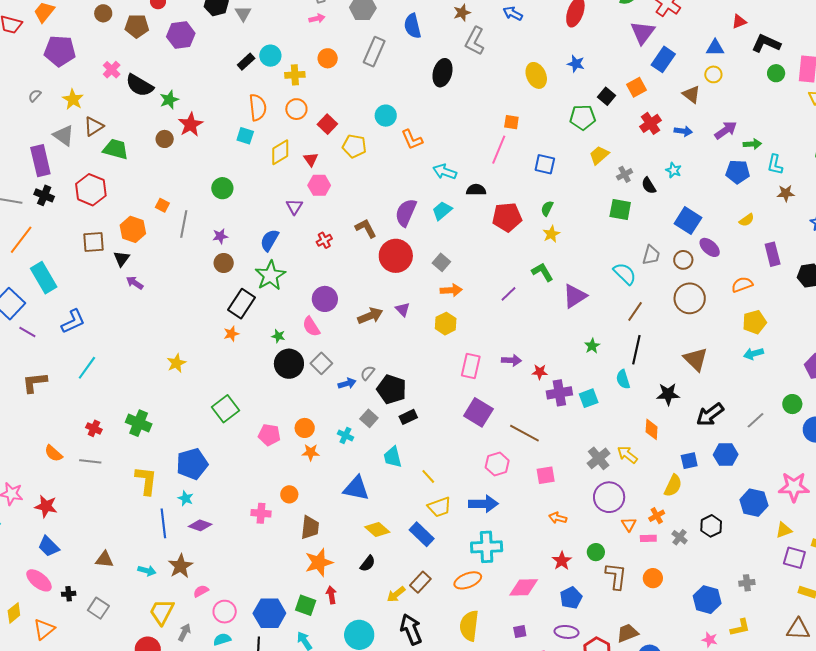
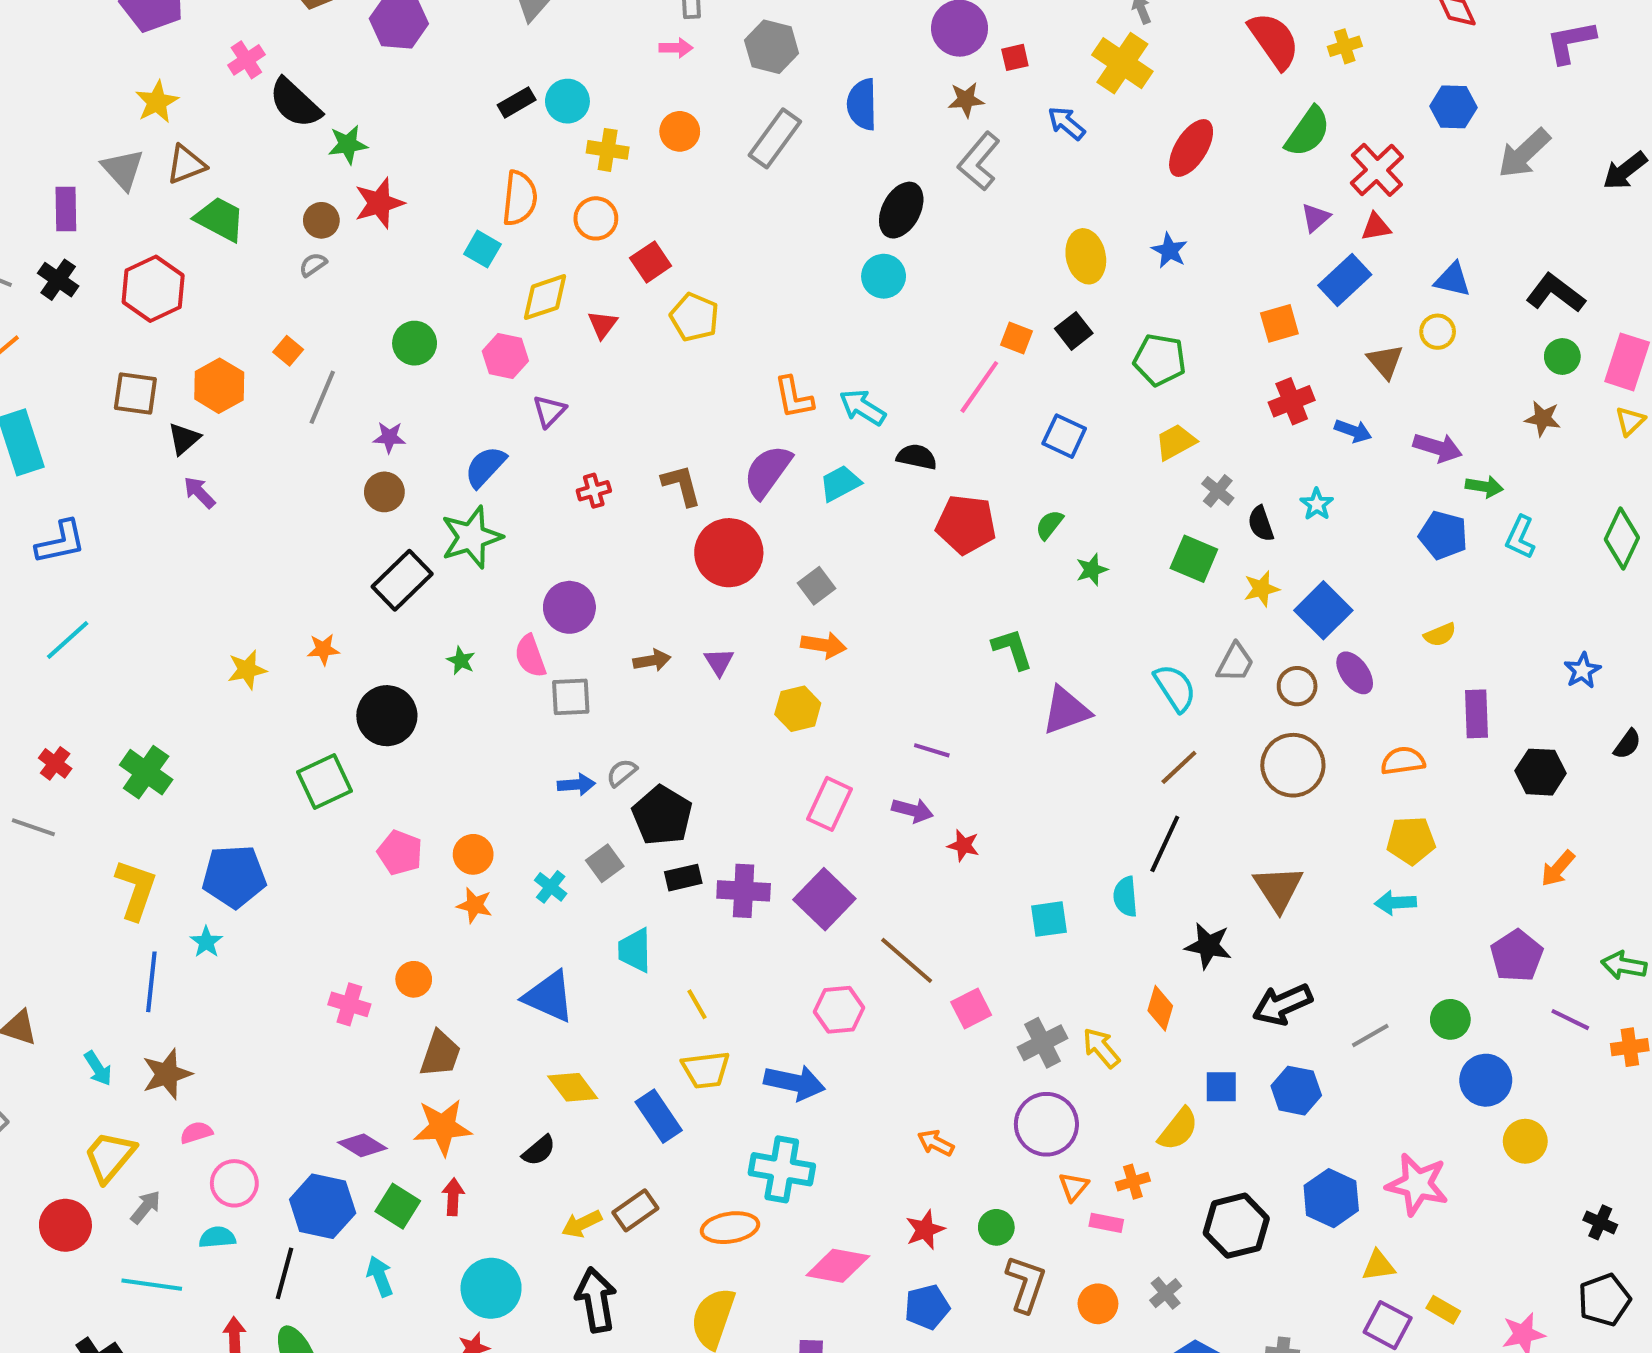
red triangle: (739, 22) -> (1376, 227), moved
purple triangle: (643, 32) -> (1315, 218), size x0.6
gray semicircle: (35, 96) -> (313, 265), moved
black square: (607, 96) -> (1074, 331), moved
cyan circle: (386, 116) -> (884, 276), moved
purple arrow: (726, 130) -> (1438, 448), turned 40
orange L-shape: (412, 140) -> (794, 398), moved
purple rectangle: (40, 161) -> (66, 209), size x0.7
gray cross: (625, 174) -> (1218, 491), turned -35
pink hexagon: (319, 185) -> (505, 356), moved
brown star: (786, 193) -> (1543, 418), moved
yellow star: (551, 234) -> (1261, 589), moved
purple line: (509, 294) -> (932, 750), moved, turned 48
brown arrow: (370, 316) -> (652, 660), size x0.7
orange star: (231, 334) -> (323, 649), moved
green star: (592, 346) -> (1092, 570), moved
gray square: (321, 363) -> (571, 697), moved, turned 30
black circle: (289, 364) -> (387, 716), moved
purple cross: (559, 393) -> (744, 891), moved
pink square: (546, 475) -> (971, 1009), moved, turned -30
purple diamond: (200, 525) -> (362, 1145), moved
black hexagon: (711, 526) -> (1236, 1226), size x1.4
gray cross: (680, 537) -> (1166, 1293), moved
cyan arrow: (147, 571) -> (98, 1068), turned 30

